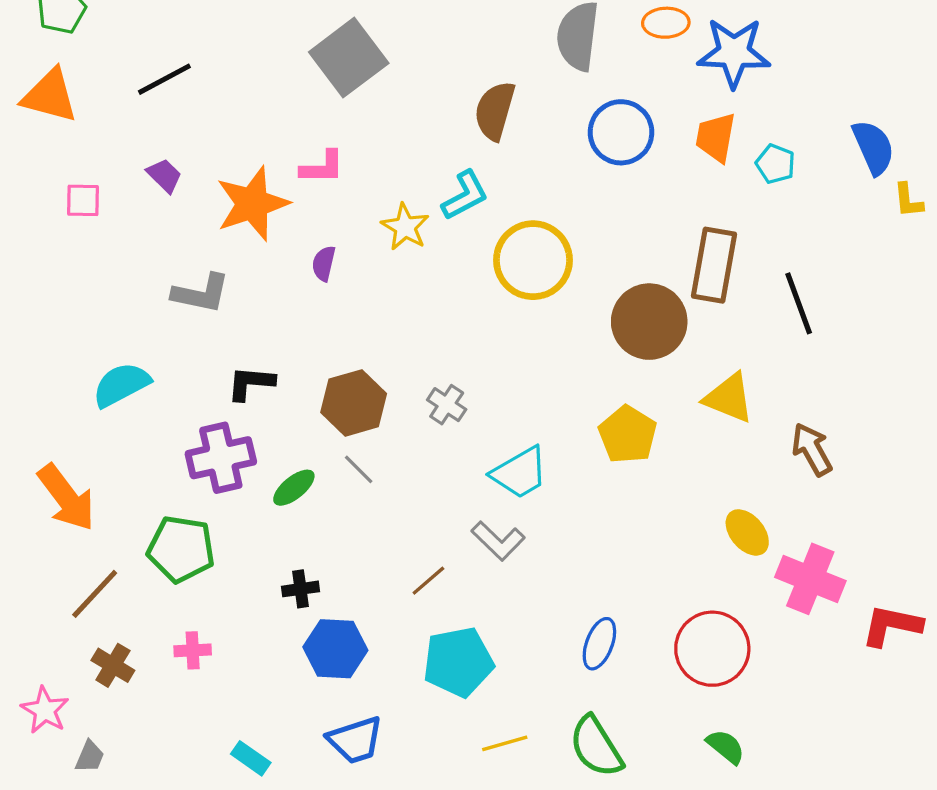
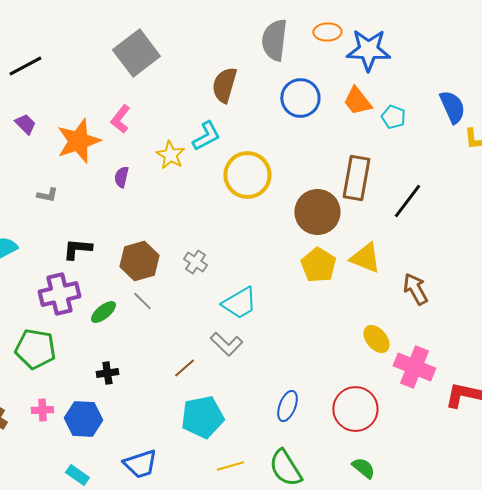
orange trapezoid: (716, 137) -> (357, 101), turned -48
pink L-shape: (322, 167) -> (120, 119), turned 128
gray L-shape: (201, 293) -> (47, 195), size x0.6
black line: (799, 303) -> (407, 201), turned 57
yellow pentagon: (628, 435) -> (318, 265), moved
blue hexagon: (335, 649) -> (83, 419), moved

